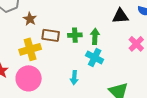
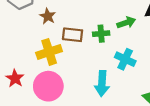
green arrow: (95, 36) -> (126, 23), moved, turned 70
cyan arrow: (74, 78) -> (102, 83), size x1.5

